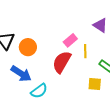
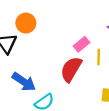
orange circle: (28, 47) -> (26, 23), moved

